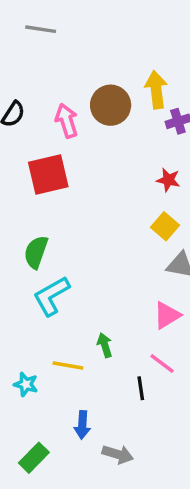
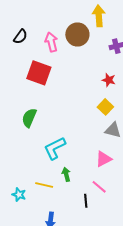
yellow arrow: (156, 90) -> (99, 16), moved
red square: (48, 174) -> (39, 73), turned 30
cyan L-shape: (51, 296) -> (55, 148), moved

